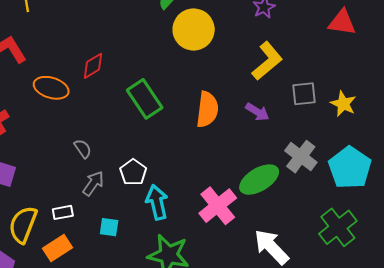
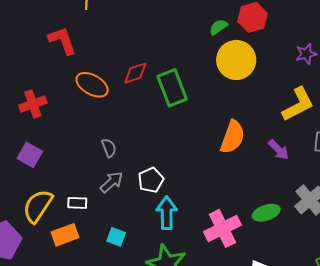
green rectangle: (145, 99) -> (172, 88), moved
green ellipse: (259, 180) -> (266, 213), size x0.7
cyan square: (109, 227) -> (116, 237), moved

